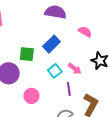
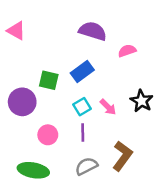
pink semicircle: (85, 32) -> (127, 51), moved, turned -56
purple line: (69, 89) -> (83, 132), moved

